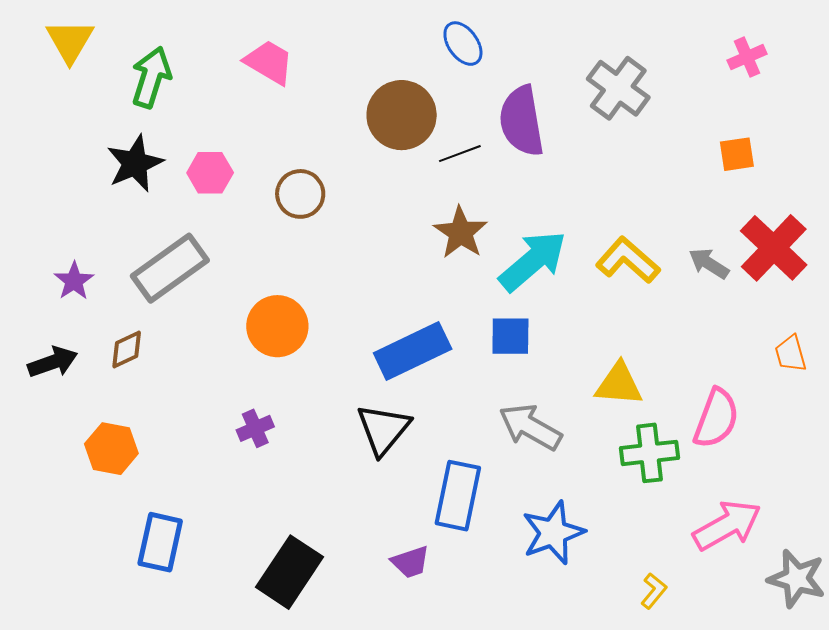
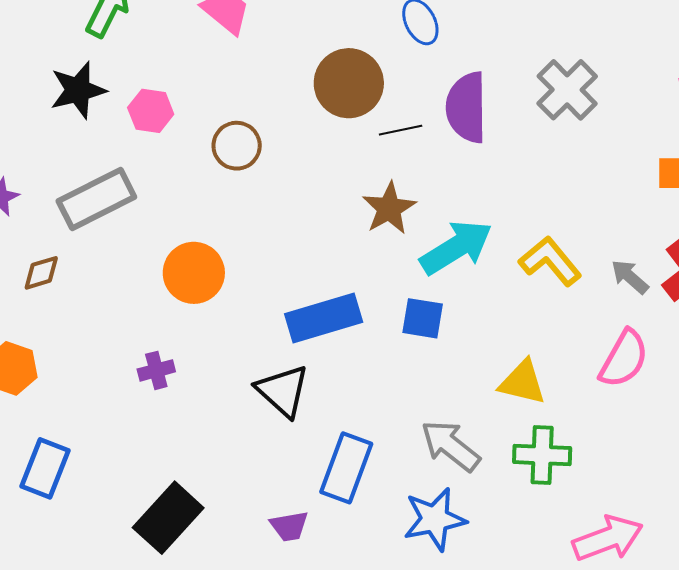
pink semicircle: (716, 418) -> (624, 359), moved
gray arrow: (530, 427) -> (451, 446), moved
black triangle: (383, 429) -> (283, 391), turned -36

